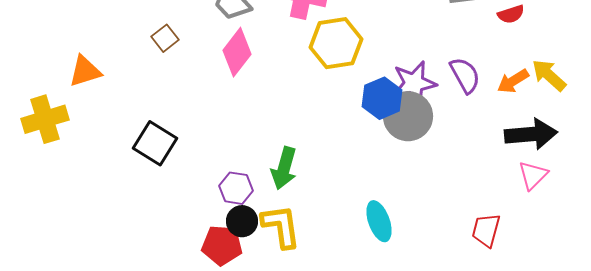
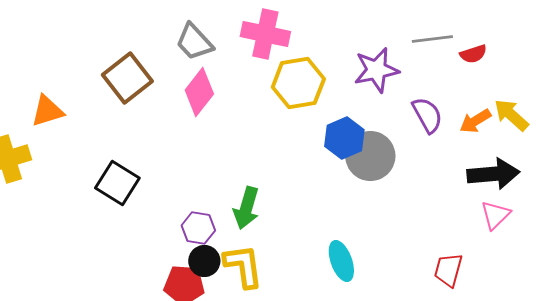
brown square: (165, 38) -> (127, 78), size x1.8
purple star: (414, 83) -> (376, 70), moved

